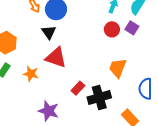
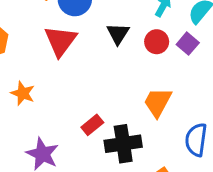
black triangle: (49, 32) -> (118, 34), moved
red triangle: (56, 58) -> (60, 41), moved, turned 40

